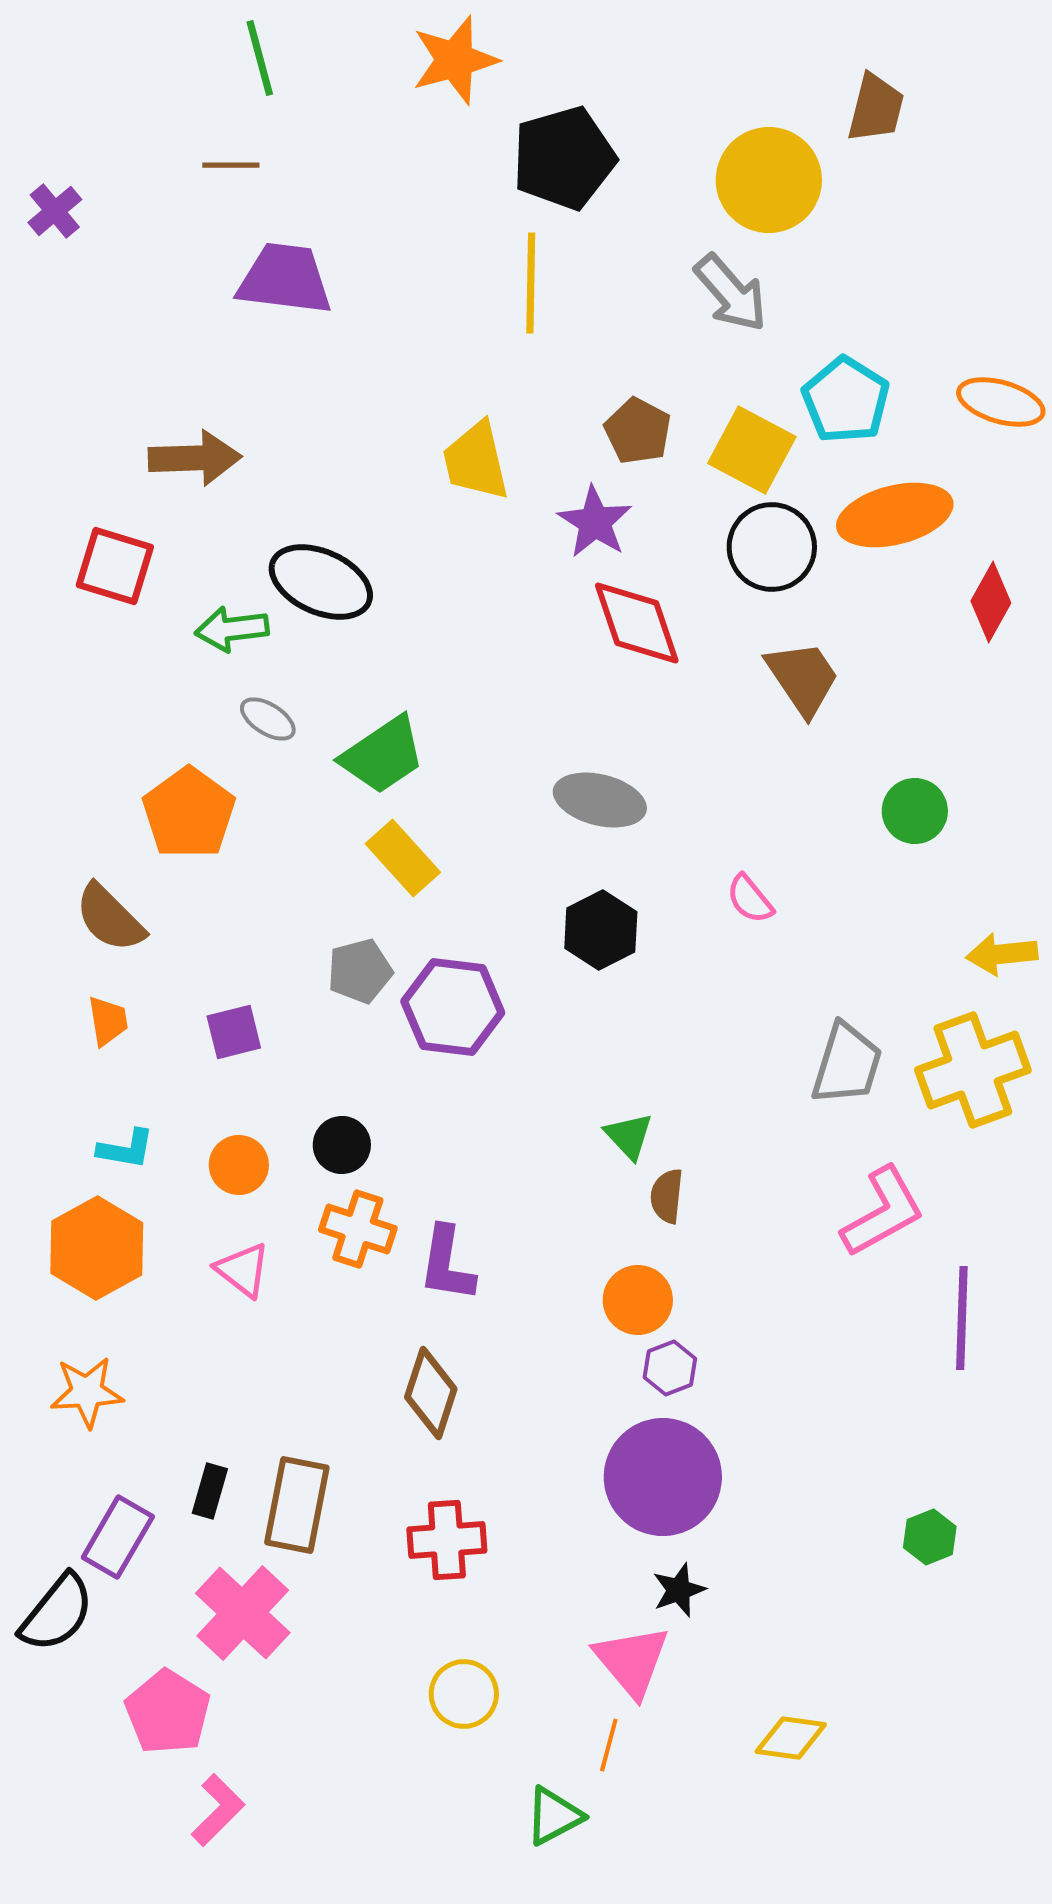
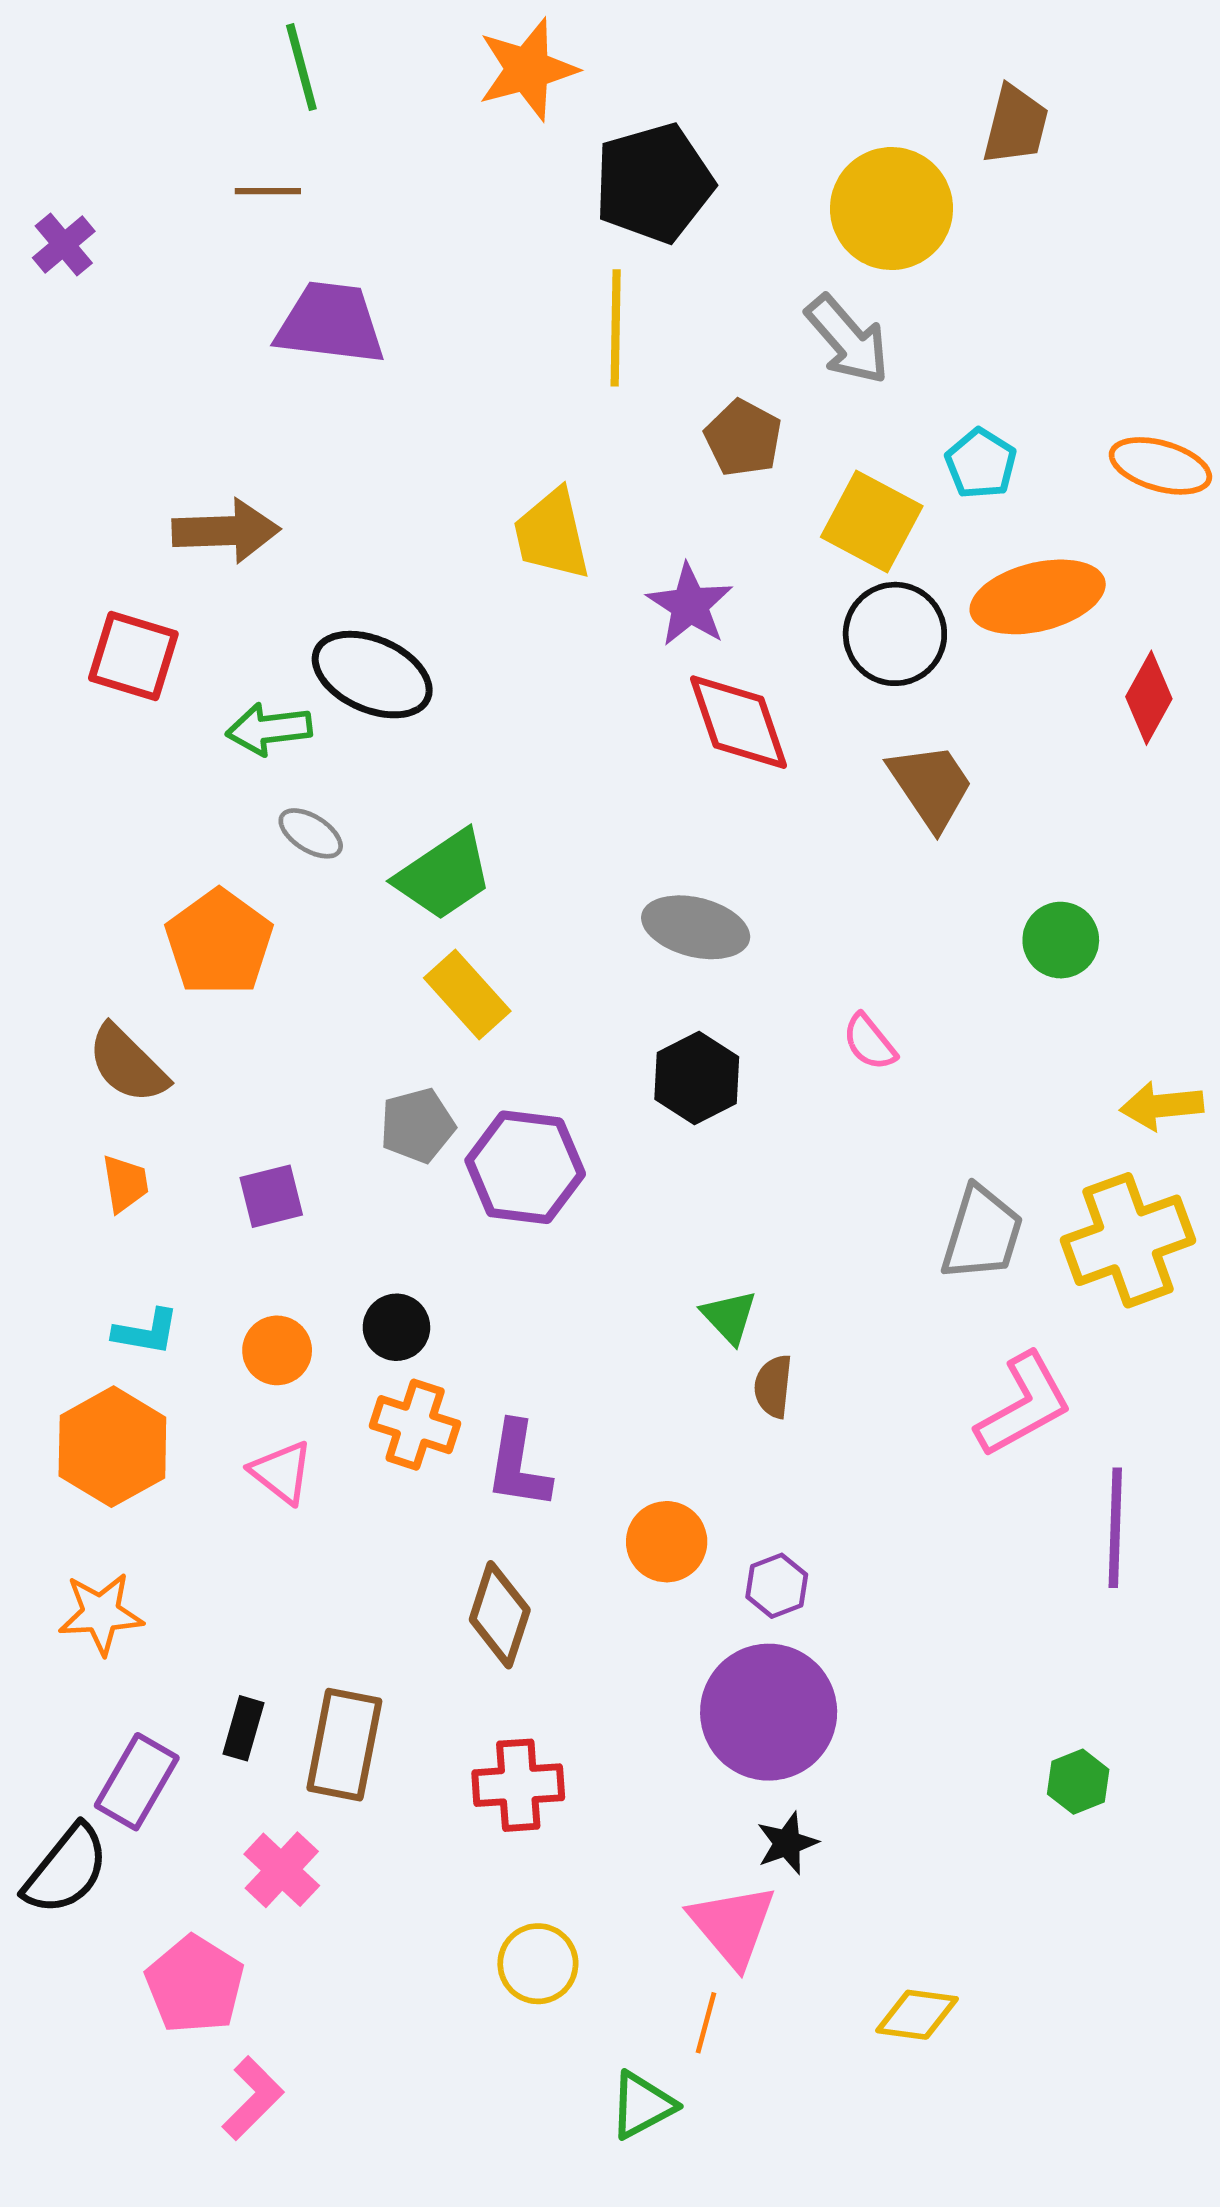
cyan pentagon: (846, 400) -> (981, 464), size x0.7
brown pentagon: (638, 431) -> (743, 438), moved
orange circle: (638, 1300) -> (667, 1542), moved
pink cross: (243, 1613) -> (282, 1870), size x0.7

